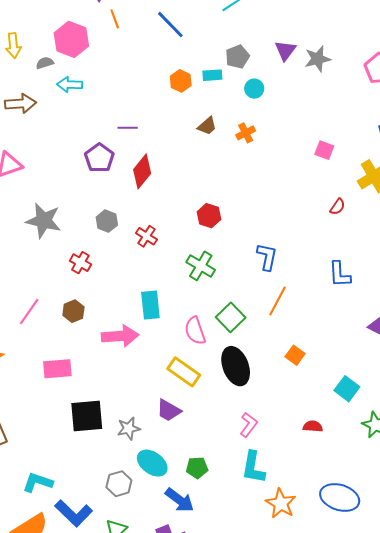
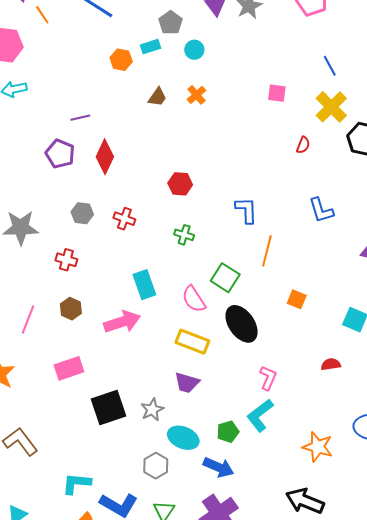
green cross: (201, 266) -> (184, 235), size x0.7
cyan L-shape: (253, 467) -> (260, 415), moved, turned 56

